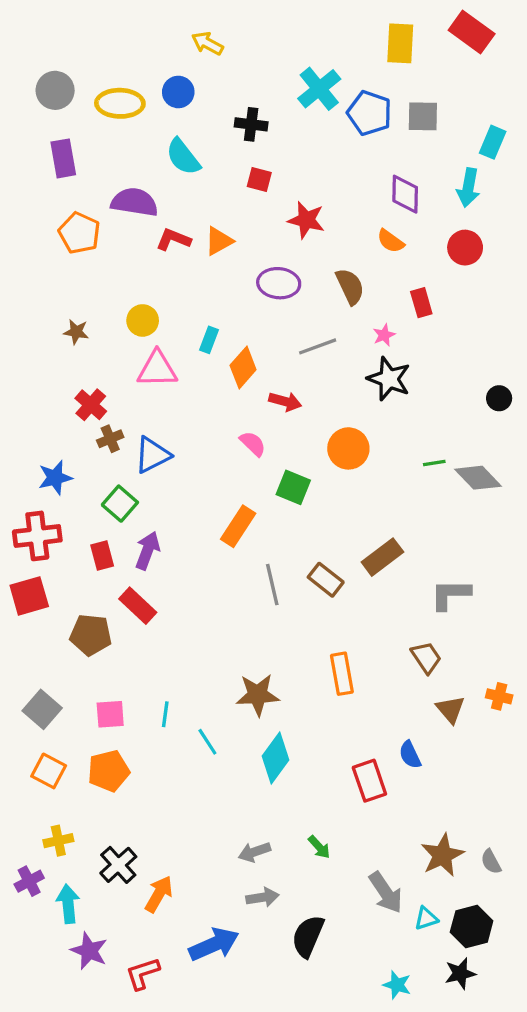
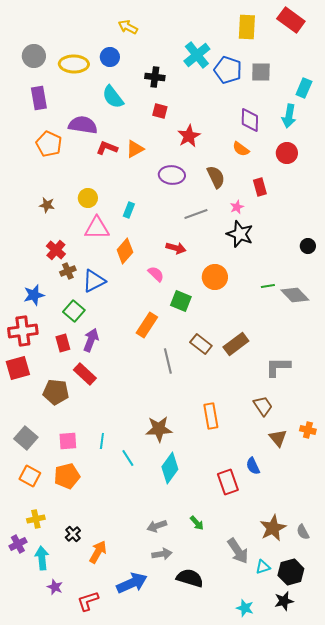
red star: (306, 220) -> (189, 136), turned 30
orange diamond: (243, 367) -> (125, 251), moved
brown rectangle: (326, 580) -> (201, 344), moved
black cross: (118, 865) -> (73, 534), size x0.7
black semicircle: (308, 936) -> (190, 578), turned 84
purple star: (89, 951) -> (55, 587), size x0.7

